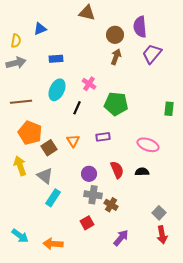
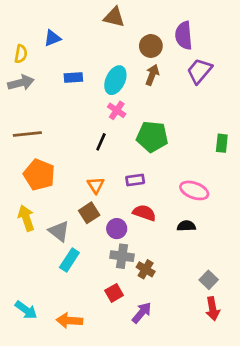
cyan ellipse: (57, 90) -> (115, 80), moved
brown square: (49, 148) -> (89, 213), moved
red semicircle: (117, 170) -> (144, 213), moved, turned -48
purple arrow: (121, 238) -> (142, 313), moved

